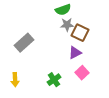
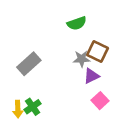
gray star: (67, 25) -> (82, 59), moved
green cross: (54, 80) -> (33, 107), moved

